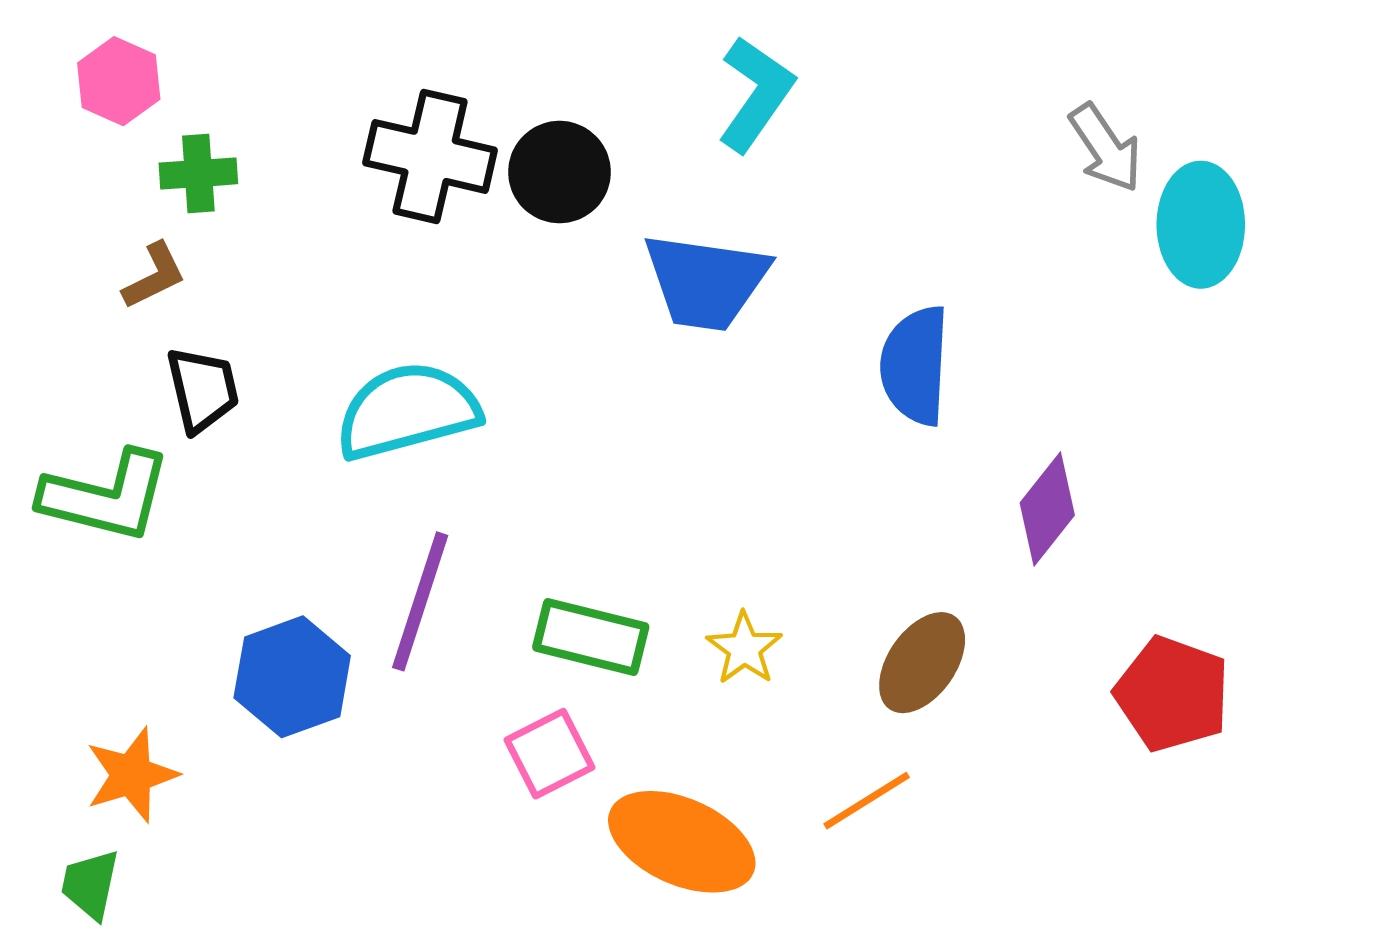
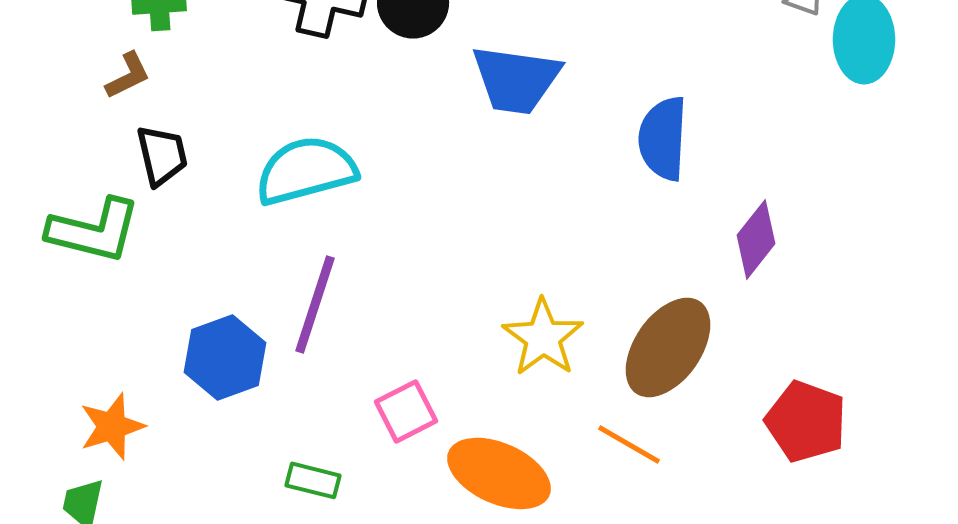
green rectangle: (591, 637) -> (313, 480), moved, size x0.7
yellow star: (744, 648) -> (543, 337), size x1.5
brown ellipse: (922, 663) -> (668, 347), size x1.4
red pentagon: (1172, 694) -> (806, 421), moved
orange line: (867, 801) -> (629, 444), turned 62

